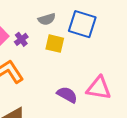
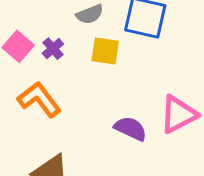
pink triangle: (99, 88) -> (178, 114), turned -32

